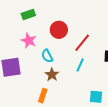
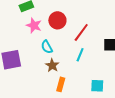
pink star: (29, 41) -> (34, 25), moved
orange rectangle: (43, 96) -> (61, 84), moved

